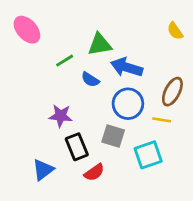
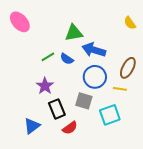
green line: (65, 61) -> (48, 57), moved
purple star: (61, 116) -> (45, 86), turned 30

